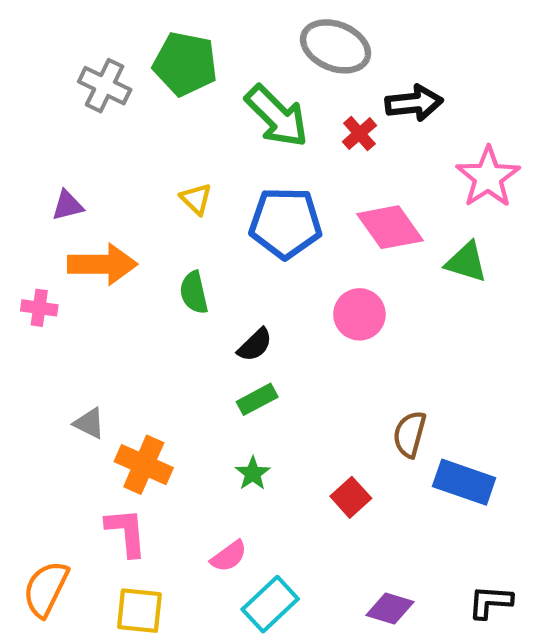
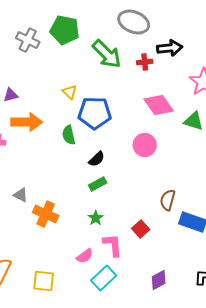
red cross: (359, 134) -> (145, 62), turned 35
blue pentagon: (285, 223) -> (95, 113), moved
pink L-shape: (126, 532) -> (113, 245), moved
purple diamond: (390, 608) -> (159, 280), turned -45

